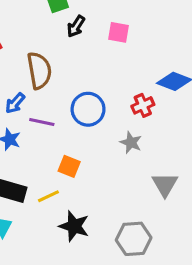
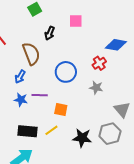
black arrow: (76, 26) -> (50, 33), moved
purple line: (42, 122) -> (40, 95), moved
black star: (74, 226) -> (82, 138), moved
gray hexagon: (134, 239) -> (110, 134), moved

